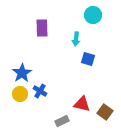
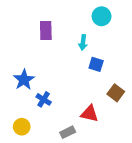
yellow circle: (20, 94) -> (22, 127), moved
brown square: (105, 112) -> (116, 93), moved

